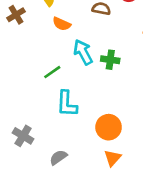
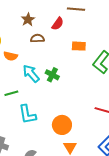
green cross: (110, 60) -> (52, 75), turned 32
green line: (52, 72) -> (11, 93), turned 32

